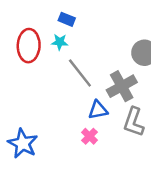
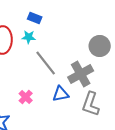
pink cross: (90, 136) -> (26, 97), moved

